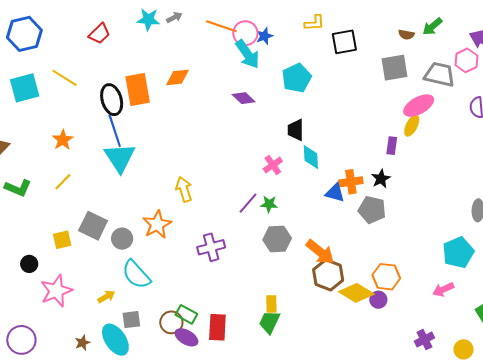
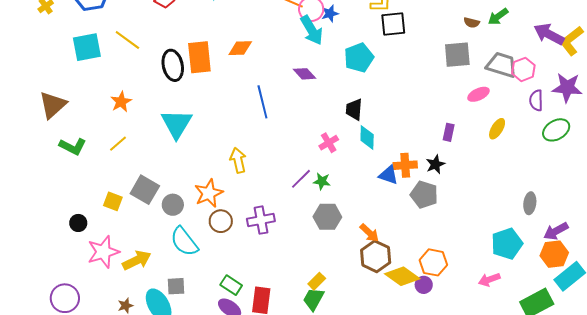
black square: (344, 42) -> (393, 24), moved
pink hexagon: (466, 60) -> (523, 69), moved
pink ellipse: (419, 106) -> (478, 94), size x0.7
yellow ellipse: (412, 126) -> (497, 129), moved
blue line: (115, 131) -> (262, 102), moved
yellow square: (62, 240) -> (113, 201), turned 30
orange arrow: (320, 252) -> (369, 233), size x0.7
yellow arrow: (106, 297) -> (137, 260), moved, size x1.6
yellow rectangle: (271, 304) -> (317, 281), turned 42
brown circle: (171, 322) -> (221, 221), moved

